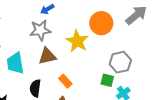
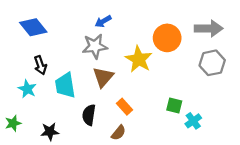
gray arrow: (136, 15) -> (209, 28), turned 40
brown triangle: (47, 56) -> (103, 77), turned -36
gray hexagon: (120, 62) -> (212, 63), moved

